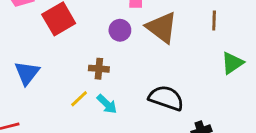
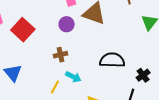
yellow line: (79, 99) -> (55, 87), moved

